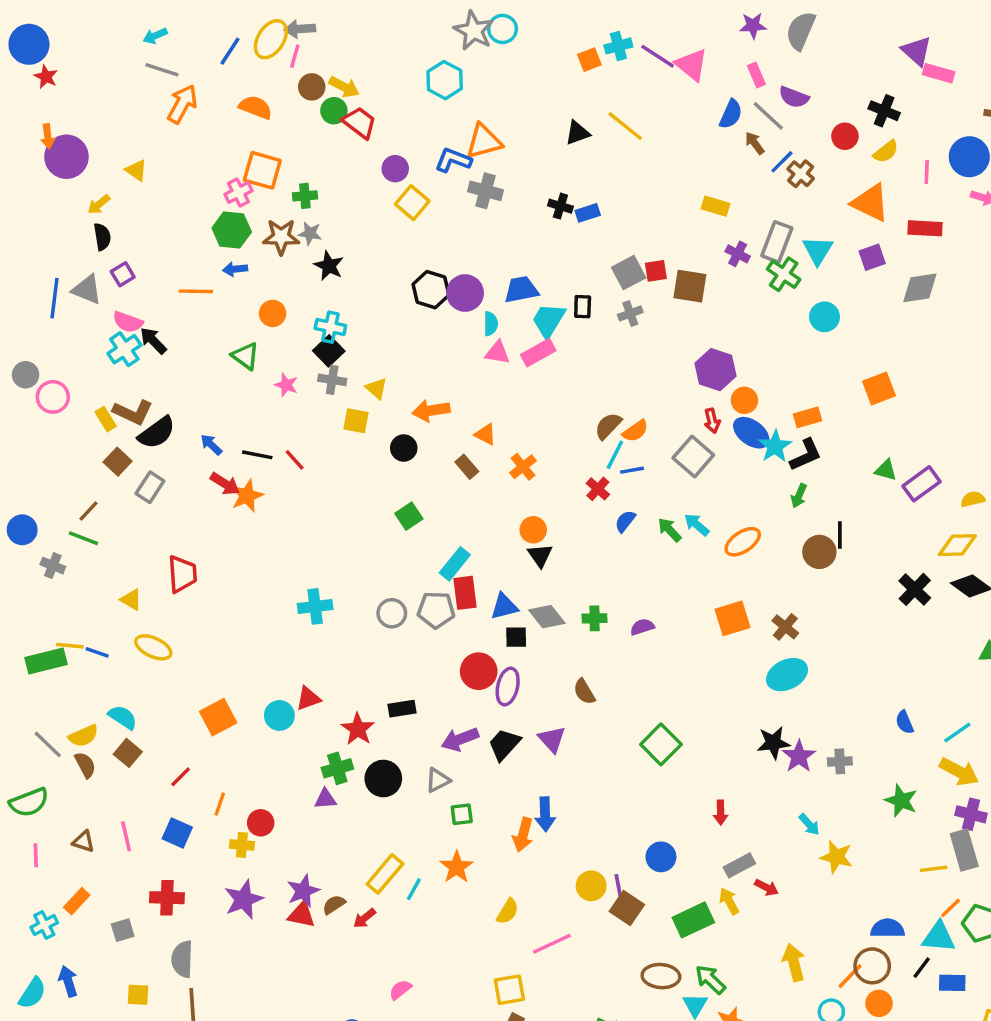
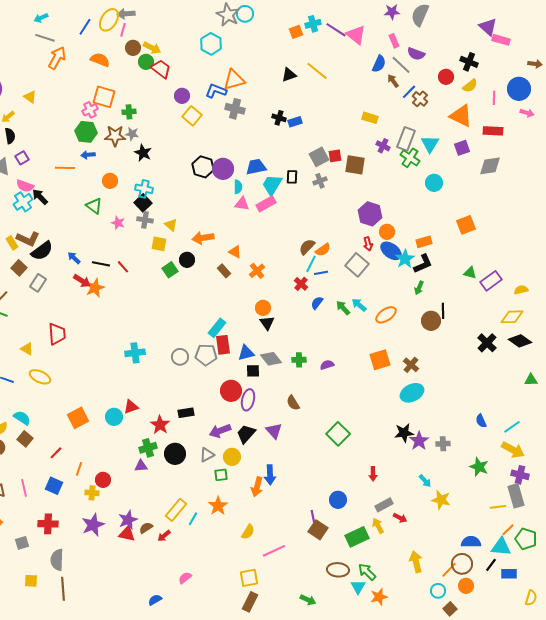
green square: (409, 516) -> (170, 270), moved
yellow circle: (591, 886) -> (232, 457), moved

